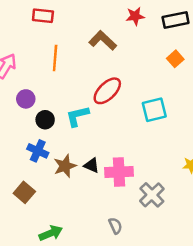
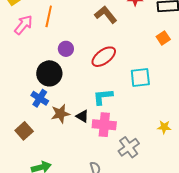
orange line: (55, 58) -> (49, 16), moved
purple circle: (26, 99) -> (66, 49), moved
cyan L-shape: (77, 116) -> (103, 97), moved
black circle: (45, 120) -> (49, 73), size x1.6

